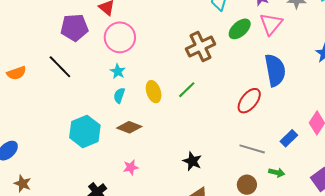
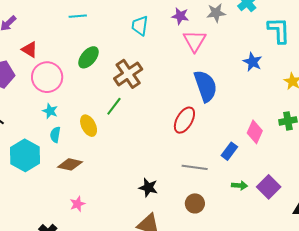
green ellipse: (240, 29) -> (89, 57), moved
green line: (187, 90) -> (114, 106), moved
cyan hexagon: (85, 131) -> (25, 155), moved
black star: (192, 161) -> (148, 188), moved
green arrow: (277, 173) -> (239, 185), moved

